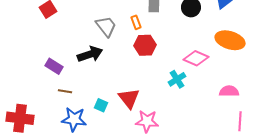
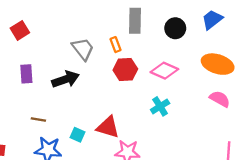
pink diamond: (196, 58) -> (164, 71), moved
purple rectangle: (54, 66) -> (26, 74), moved, turned 54
pink semicircle: (229, 91) -> (220, 99), moved, turned 30
red triangle: (129, 98) -> (108, 127), turned -35

